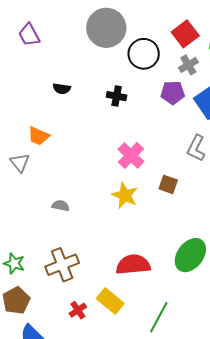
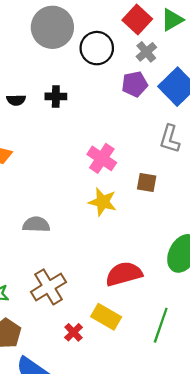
black cross: (117, 96) -> (56, 96), moved
gray semicircle: (61, 206) -> (36, 224), size x1.4

